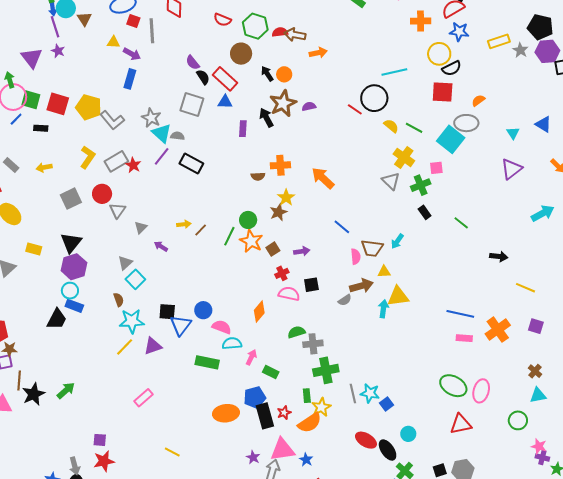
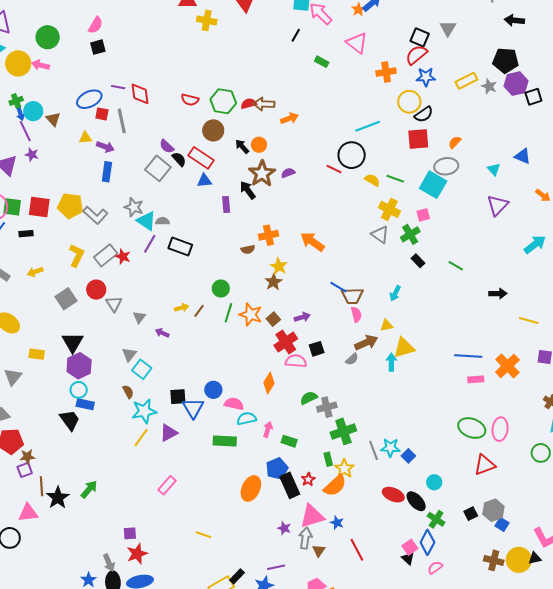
gray square: (192, 105) -> (158, 168), moved, turned 30
green circle: (248, 220) -> (221, 288), moved
brown trapezoid: (372, 248) -> (352, 296), moved
red cross: (282, 273) -> (286, 342), size x1.6
black trapezoid: (57, 319) -> (70, 420), turned -55
orange ellipse: (226, 413) -> (251, 488), turned -50

